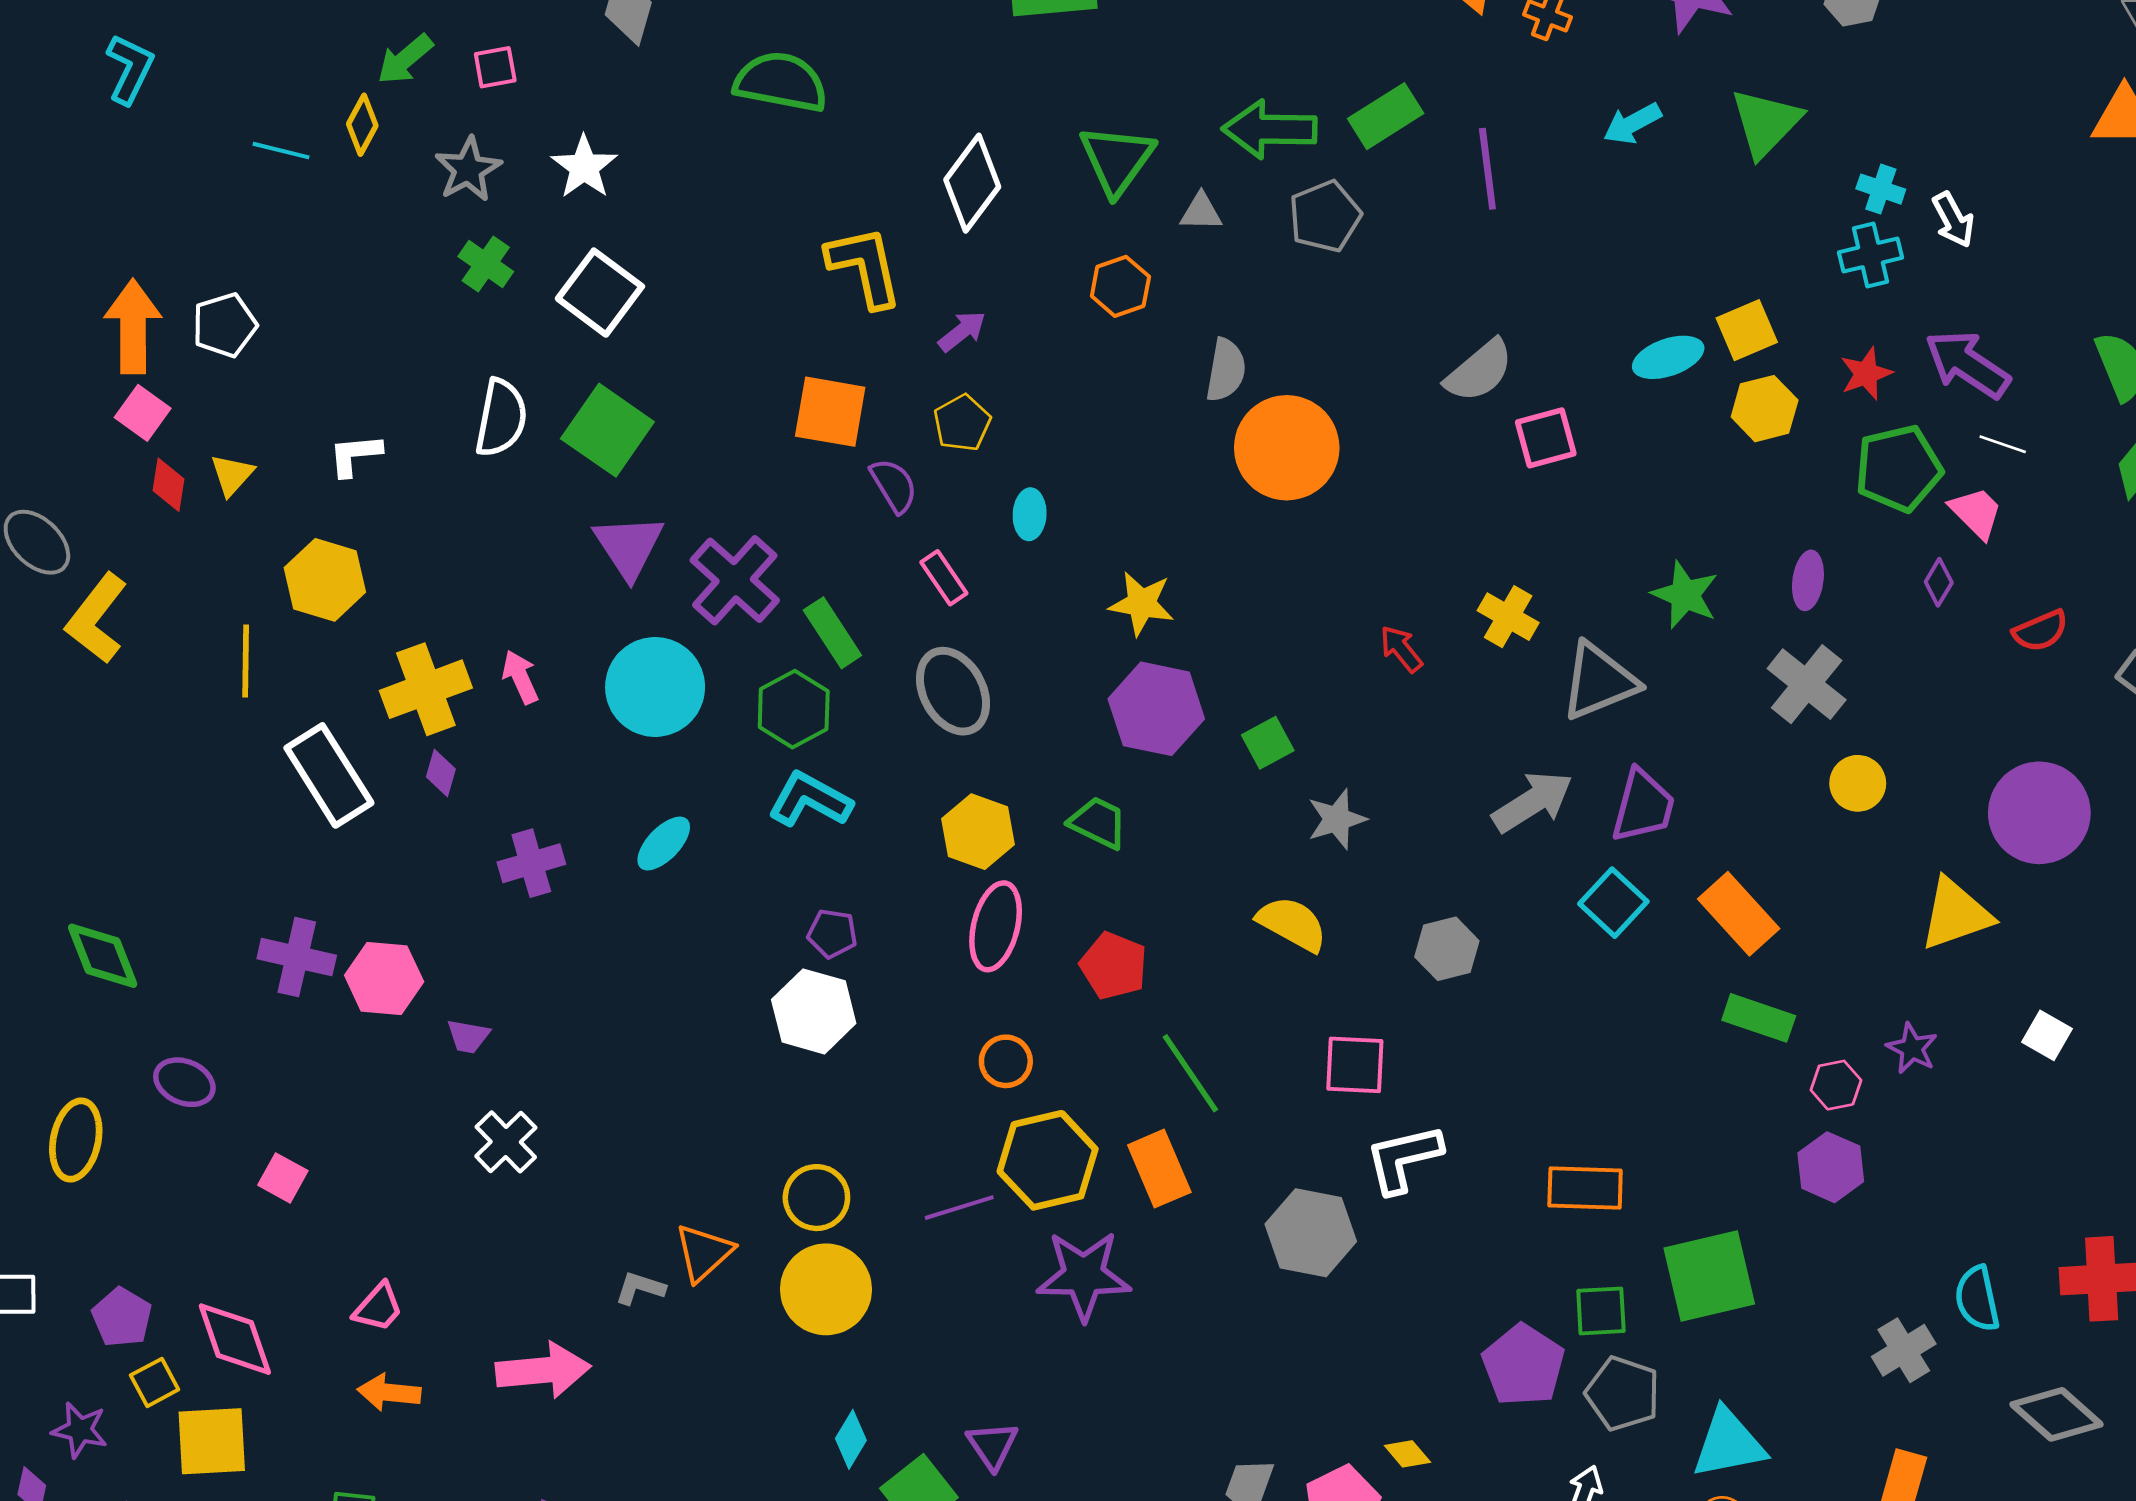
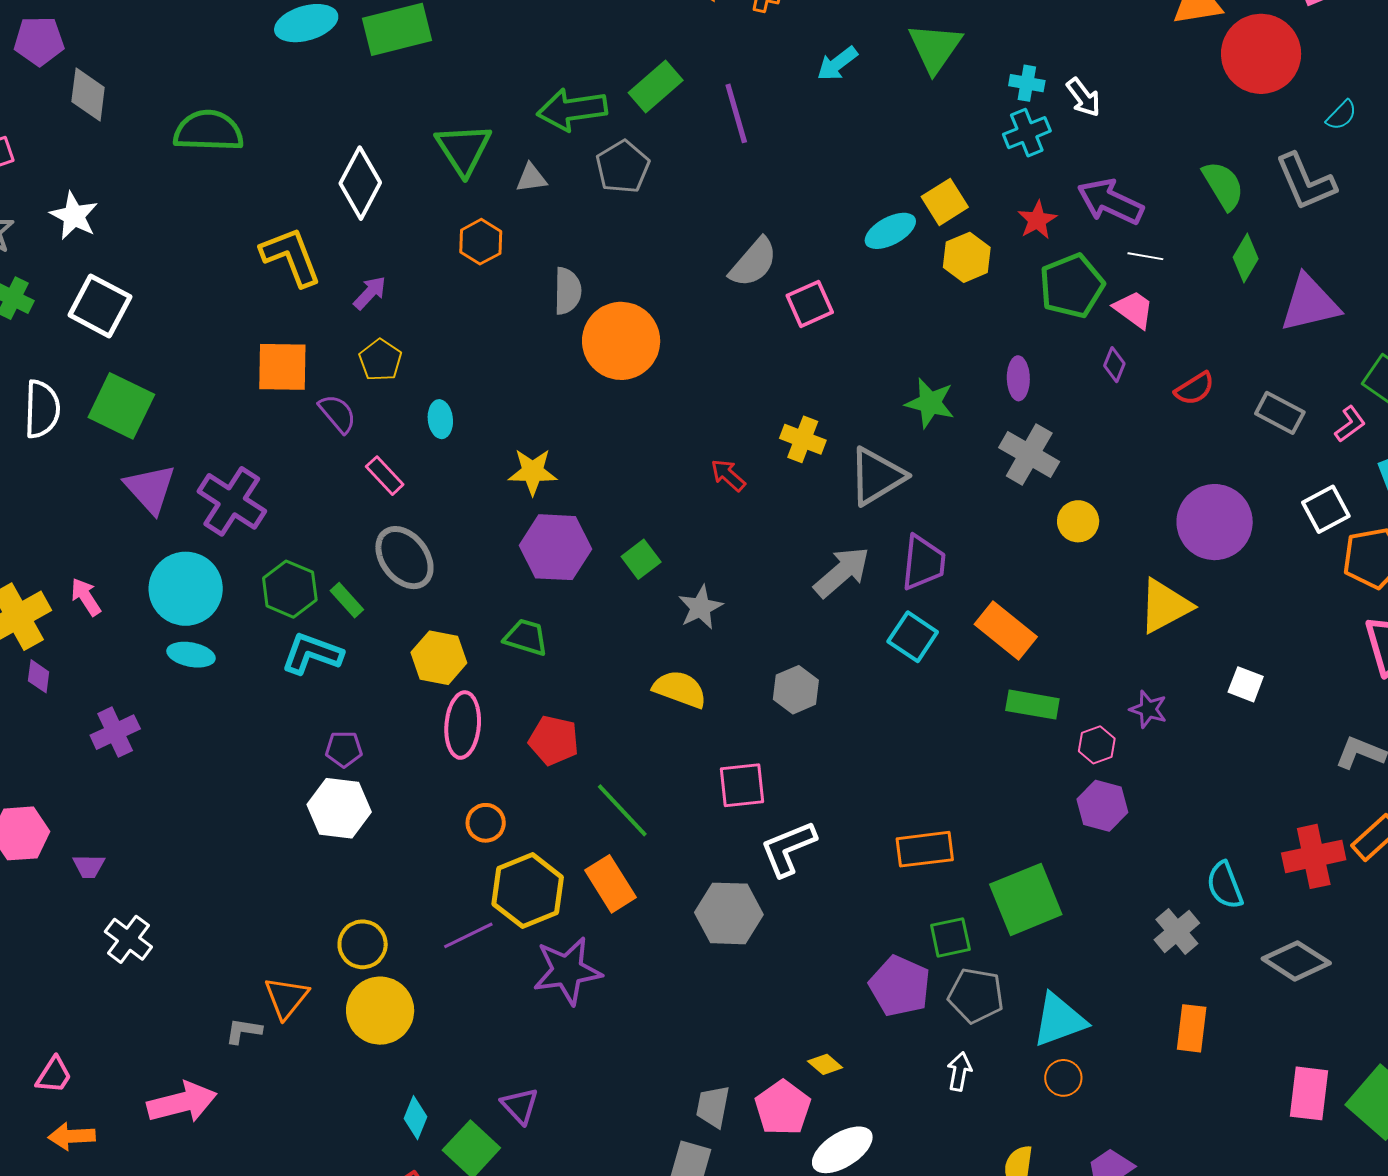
green rectangle: (832, 633) -> (347, 600), moved, size x0.7
cyan ellipse: (664, 844) -> (191, 655), moved, turned 66

